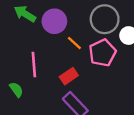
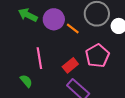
orange line: (74, 43) -> (73, 28), moved
pink pentagon: (102, 53) -> (97, 56), moved

